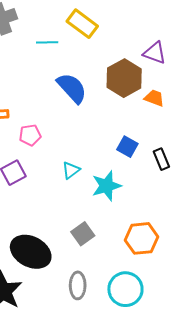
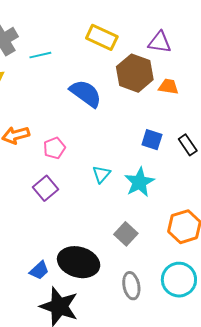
yellow rectangle: (82, 24) -> (102, 37), moved
cyan line: (47, 42) -> (40, 55), moved

